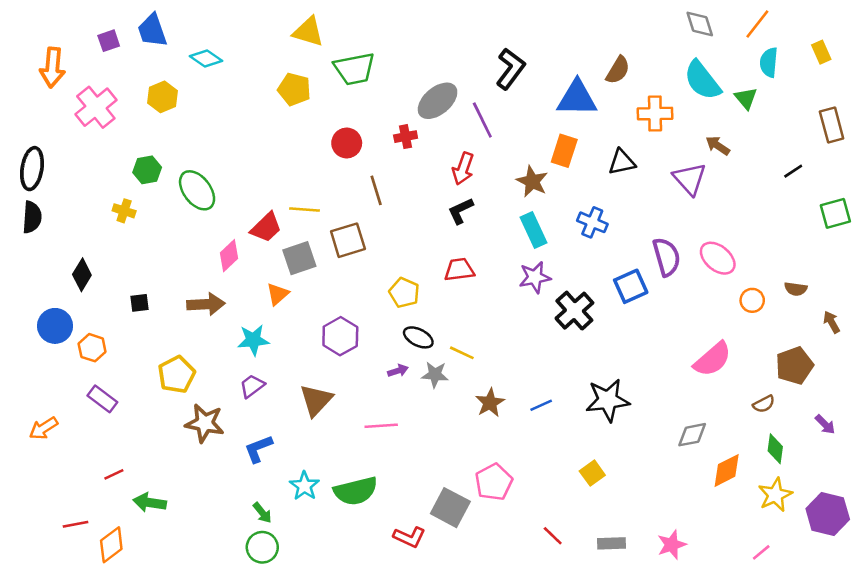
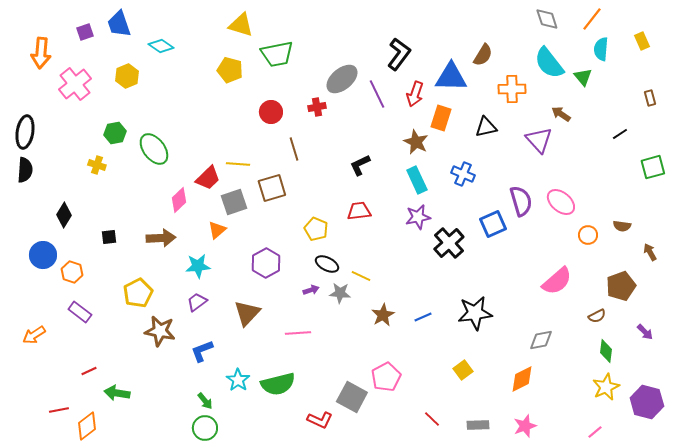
brown rectangle: (832, 125) -> (650, 98), size x0.6
red arrow: (463, 169) -> (415, 94), moved
orange diamond: (727, 470) -> (522, 379), moved

